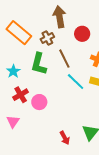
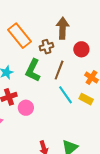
brown line: (64, 59) -> (59, 70), turned 36

